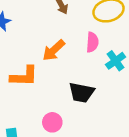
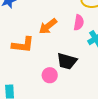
pink circle: (52, 122) -> (50, 75), moved

